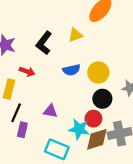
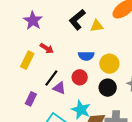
black L-shape: (44, 43) -> (77, 20), moved
black line: (16, 113) -> (51, 78), moved
red circle: (93, 119) -> (80, 77), moved

